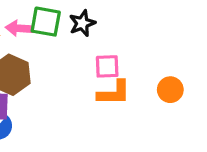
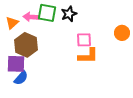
orange circle: (170, 90) -> (122, 33), moved

